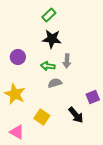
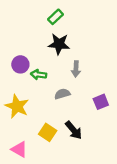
green arrow: (48, 66) -> (39, 75), moved
purple square: (93, 97) -> (101, 102), moved
black arrow: (76, 115) -> (74, 130), moved

